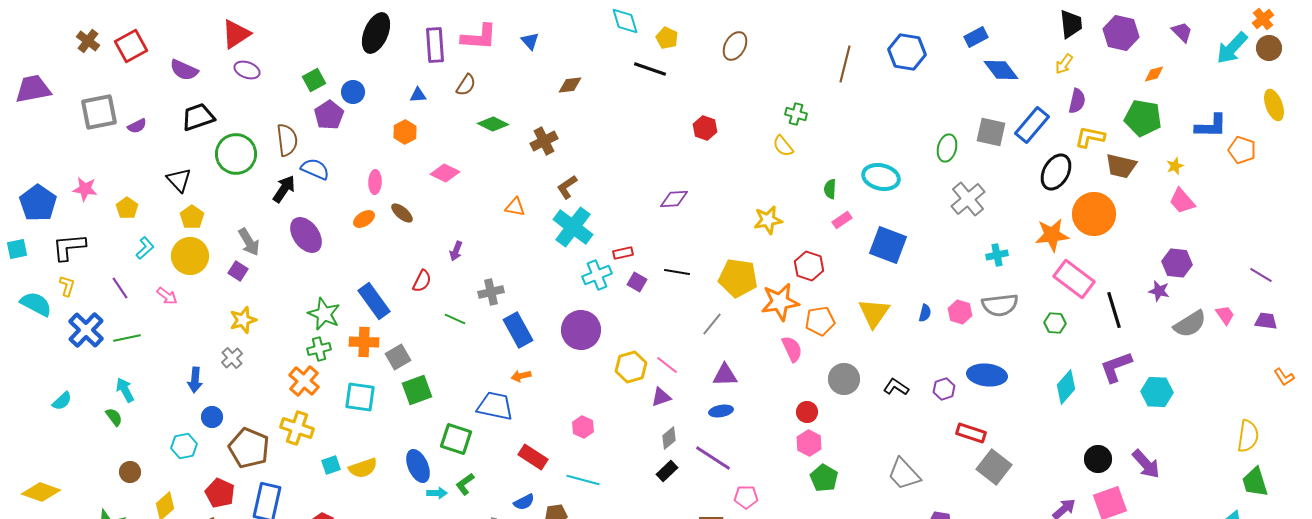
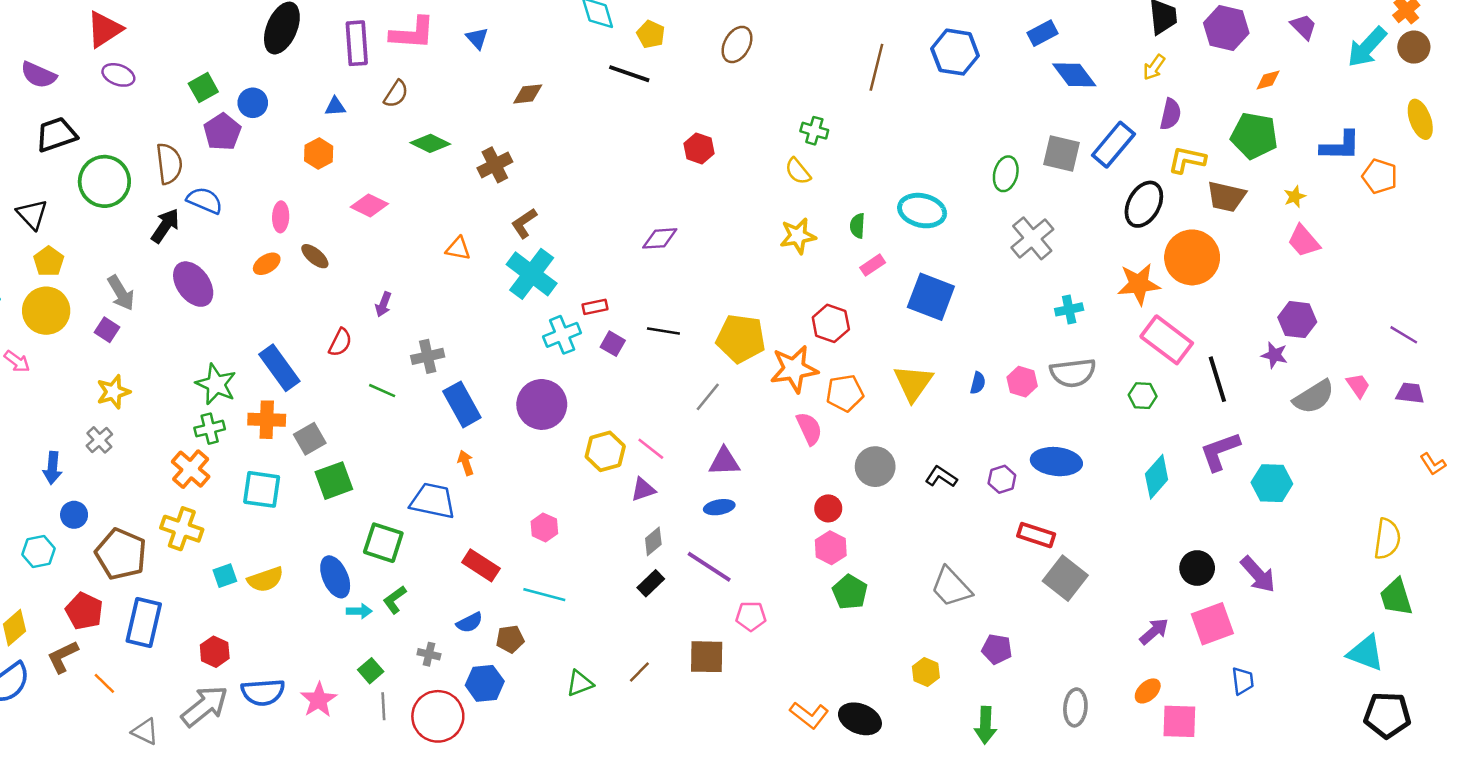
yellow star: (768, 220) -> (798, 236), moved
orange arrow: (521, 376) -> (466, 463), turned 84

